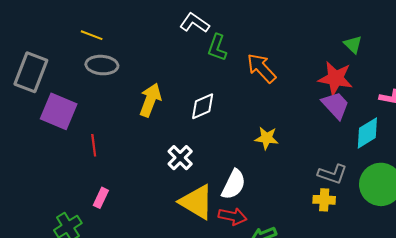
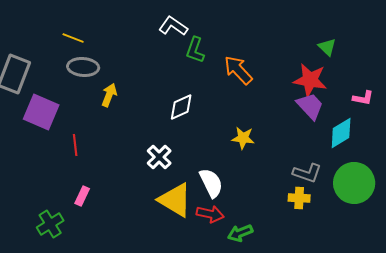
yellow arrow: (150, 100) -> (109, 95), moved, size x0.7
white semicircle: (234, 184) -> (211, 183), turned -52

